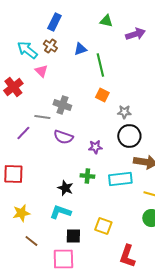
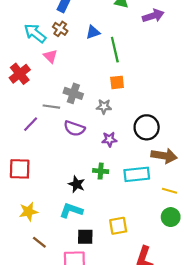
orange square: (102, 95) -> (117, 82), turned -32
gray star: (124, 112) -> (104, 107), moved
yellow square: (103, 226) -> (118, 226), turned -30

